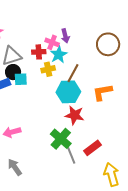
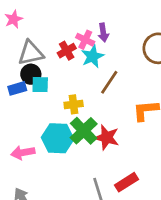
red cross: (39, 52) -> (67, 51), turned -32
yellow cross: (48, 69) -> (74, 104), moved
cyan hexagon: (68, 92) -> (58, 138), moved
green cross: (61, 139) -> (84, 131), moved

